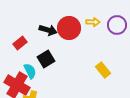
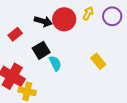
yellow arrow: (93, 22) -> (88, 13), turned -64
cyan semicircle: (30, 71) -> (55, 63), moved

